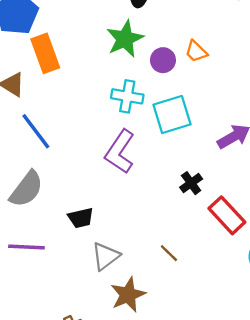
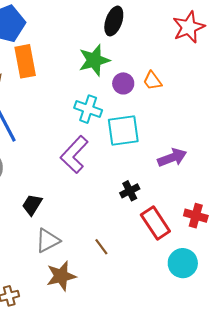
black trapezoid: (81, 218) -> (32, 205), turned 125

